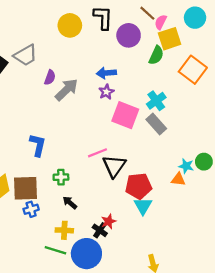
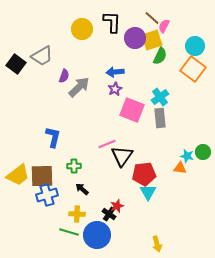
cyan circle: (195, 18) -> (195, 46), moved
yellow square: (170, 39) -> (152, 40), moved
gray rectangle: (156, 124) -> (160, 118), turned 36
blue cross: (31, 209) -> (47, 195), size x1.5

